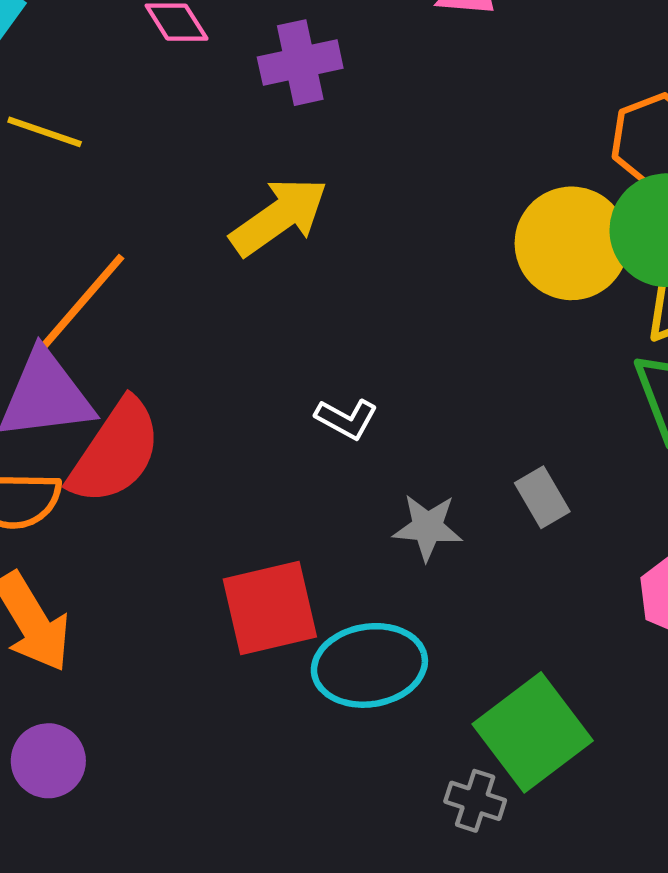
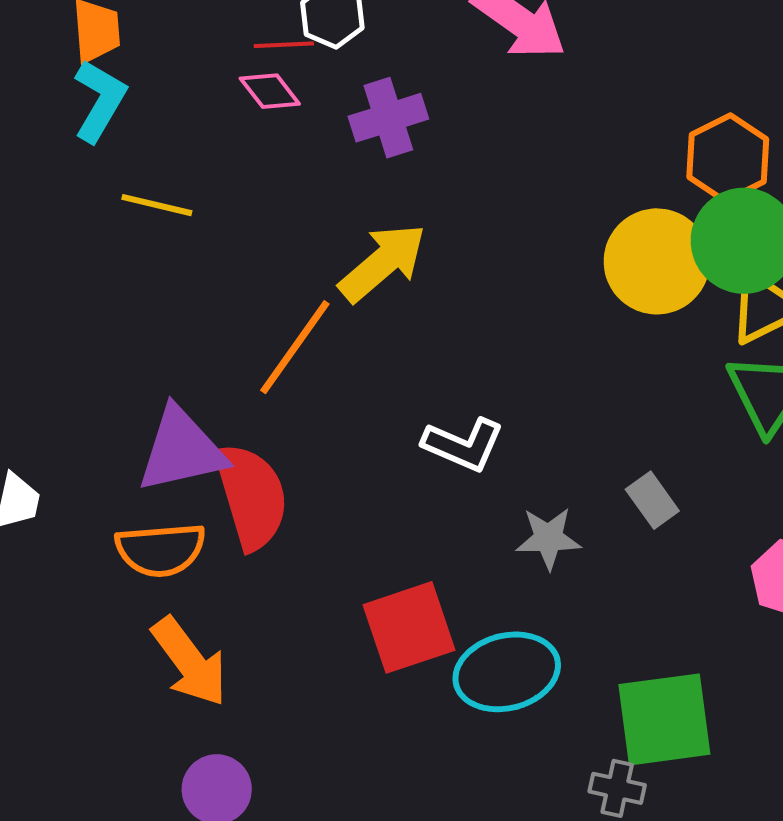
orange line: (83, 301) -> (295, 347), moved
white L-shape: (346, 419) -> (463, 445), size x1.4
red semicircle: (115, 452) -> (251, 496), turned -45
green square: (533, 732) -> (664, 719), turned 35

